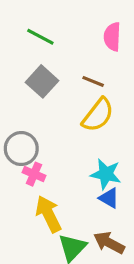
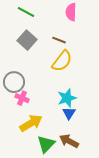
cyan star: (106, 174) -> (67, 98), turned -30
blue triangle: (109, 198) -> (69, 113), turned 32
yellow arrow: (48, 214) -> (31, 123), turned 85

